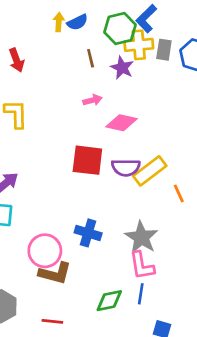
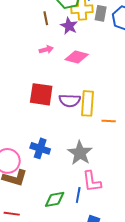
pink diamond: (121, 123) -> (77, 57), moved
yellow rectangle: (150, 171) -> (87, 103), turned -50
orange line: (179, 193) -> (109, 121), turned -64
pink L-shape: (142, 266) -> (92, 181), moved

